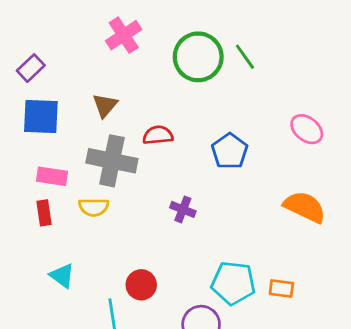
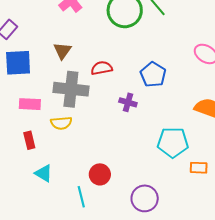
purple cross: (183, 209) -> (128, 102), moved
red rectangle: (44, 213) -> (29, 140), moved
cyan pentagon: (233, 283) -> (173, 142), moved

